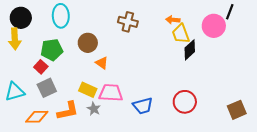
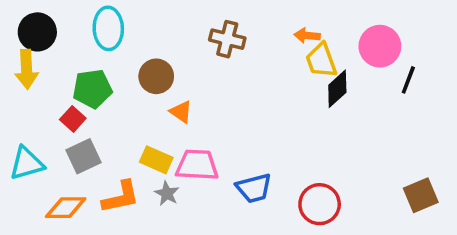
black line: (230, 12) -> (408, 80), moved
red circle: (185, 102) -> (320, 204), moved

